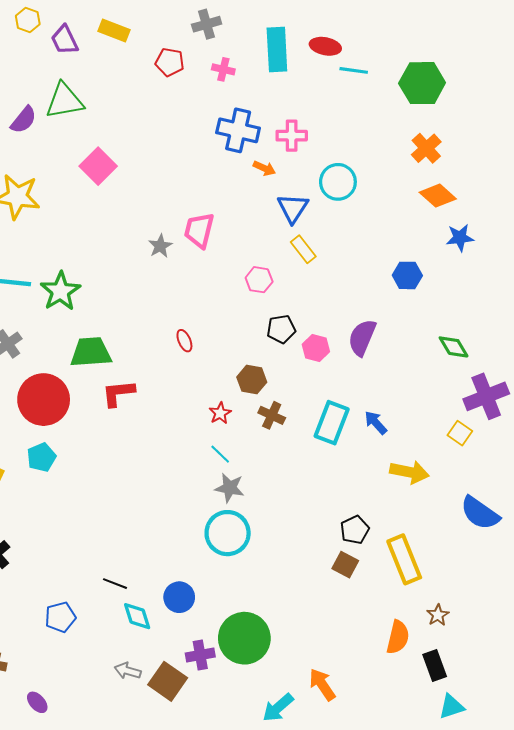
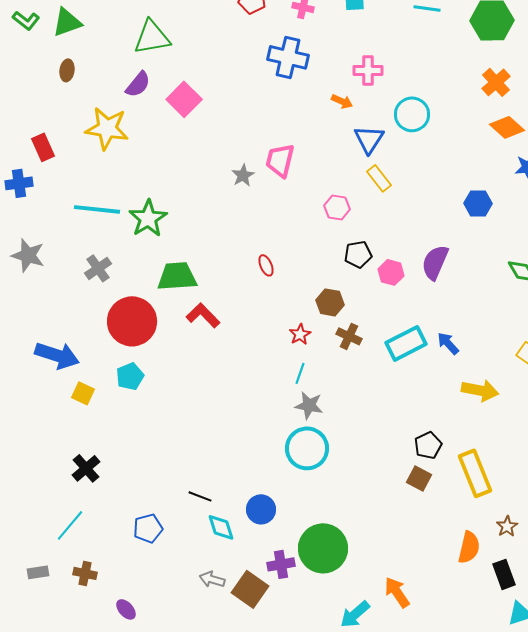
purple semicircle: (24, 120) -> (138, 84), moved
blue cross: (238, 130) -> (288, 57), moved
red L-shape: (118, 393) -> (203, 315), turned 52
cyan rectangle: (332, 423) -> (406, 343), turned 42
cyan line: (220, 454) -> (300, 373), turned 65

